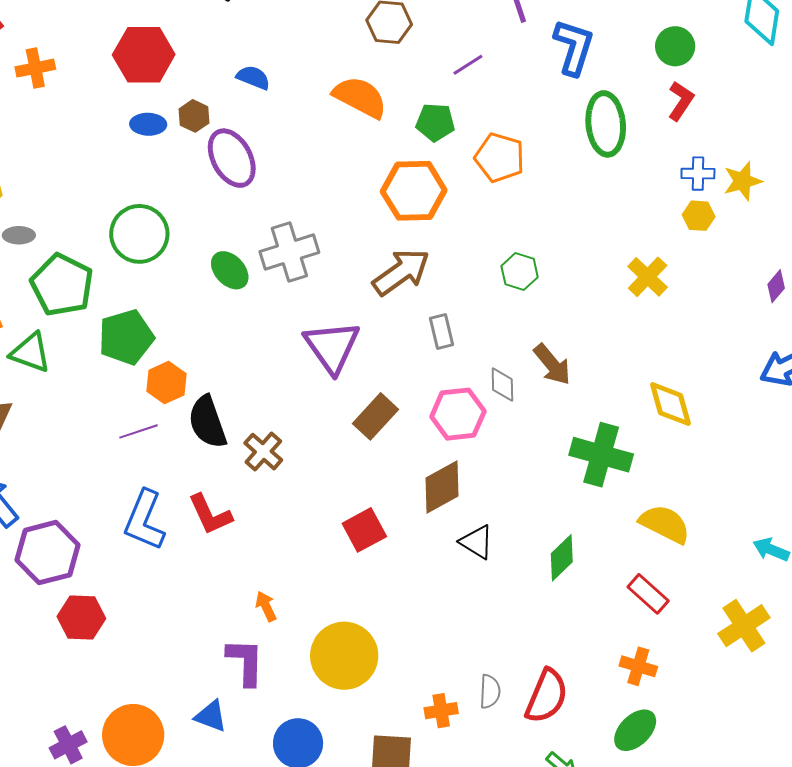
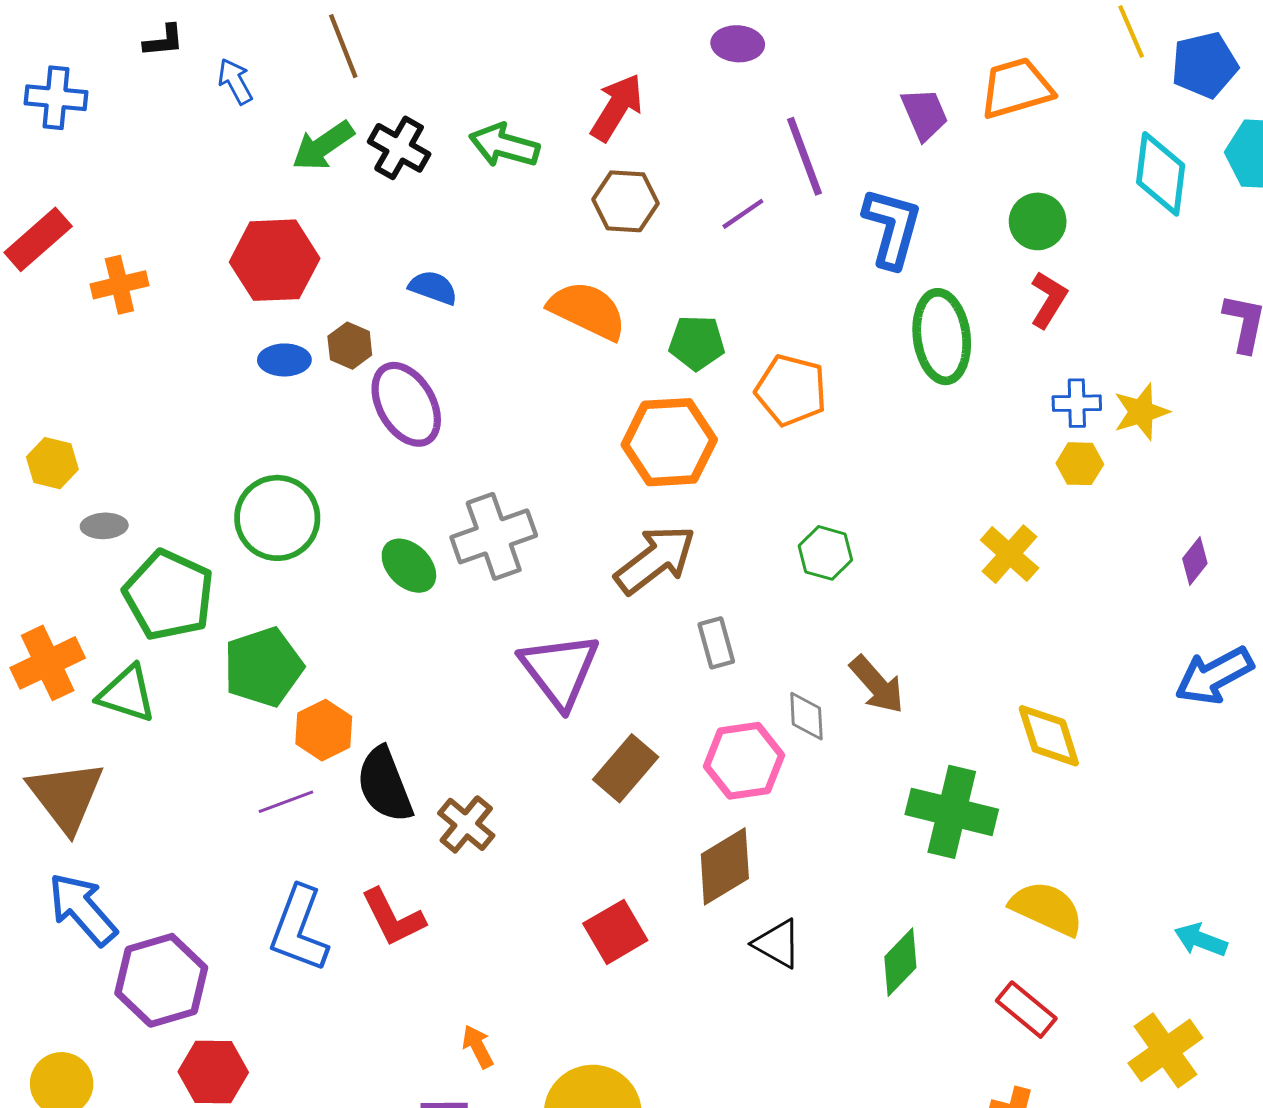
purple line: (468, 65) -> (743, 214), moved

